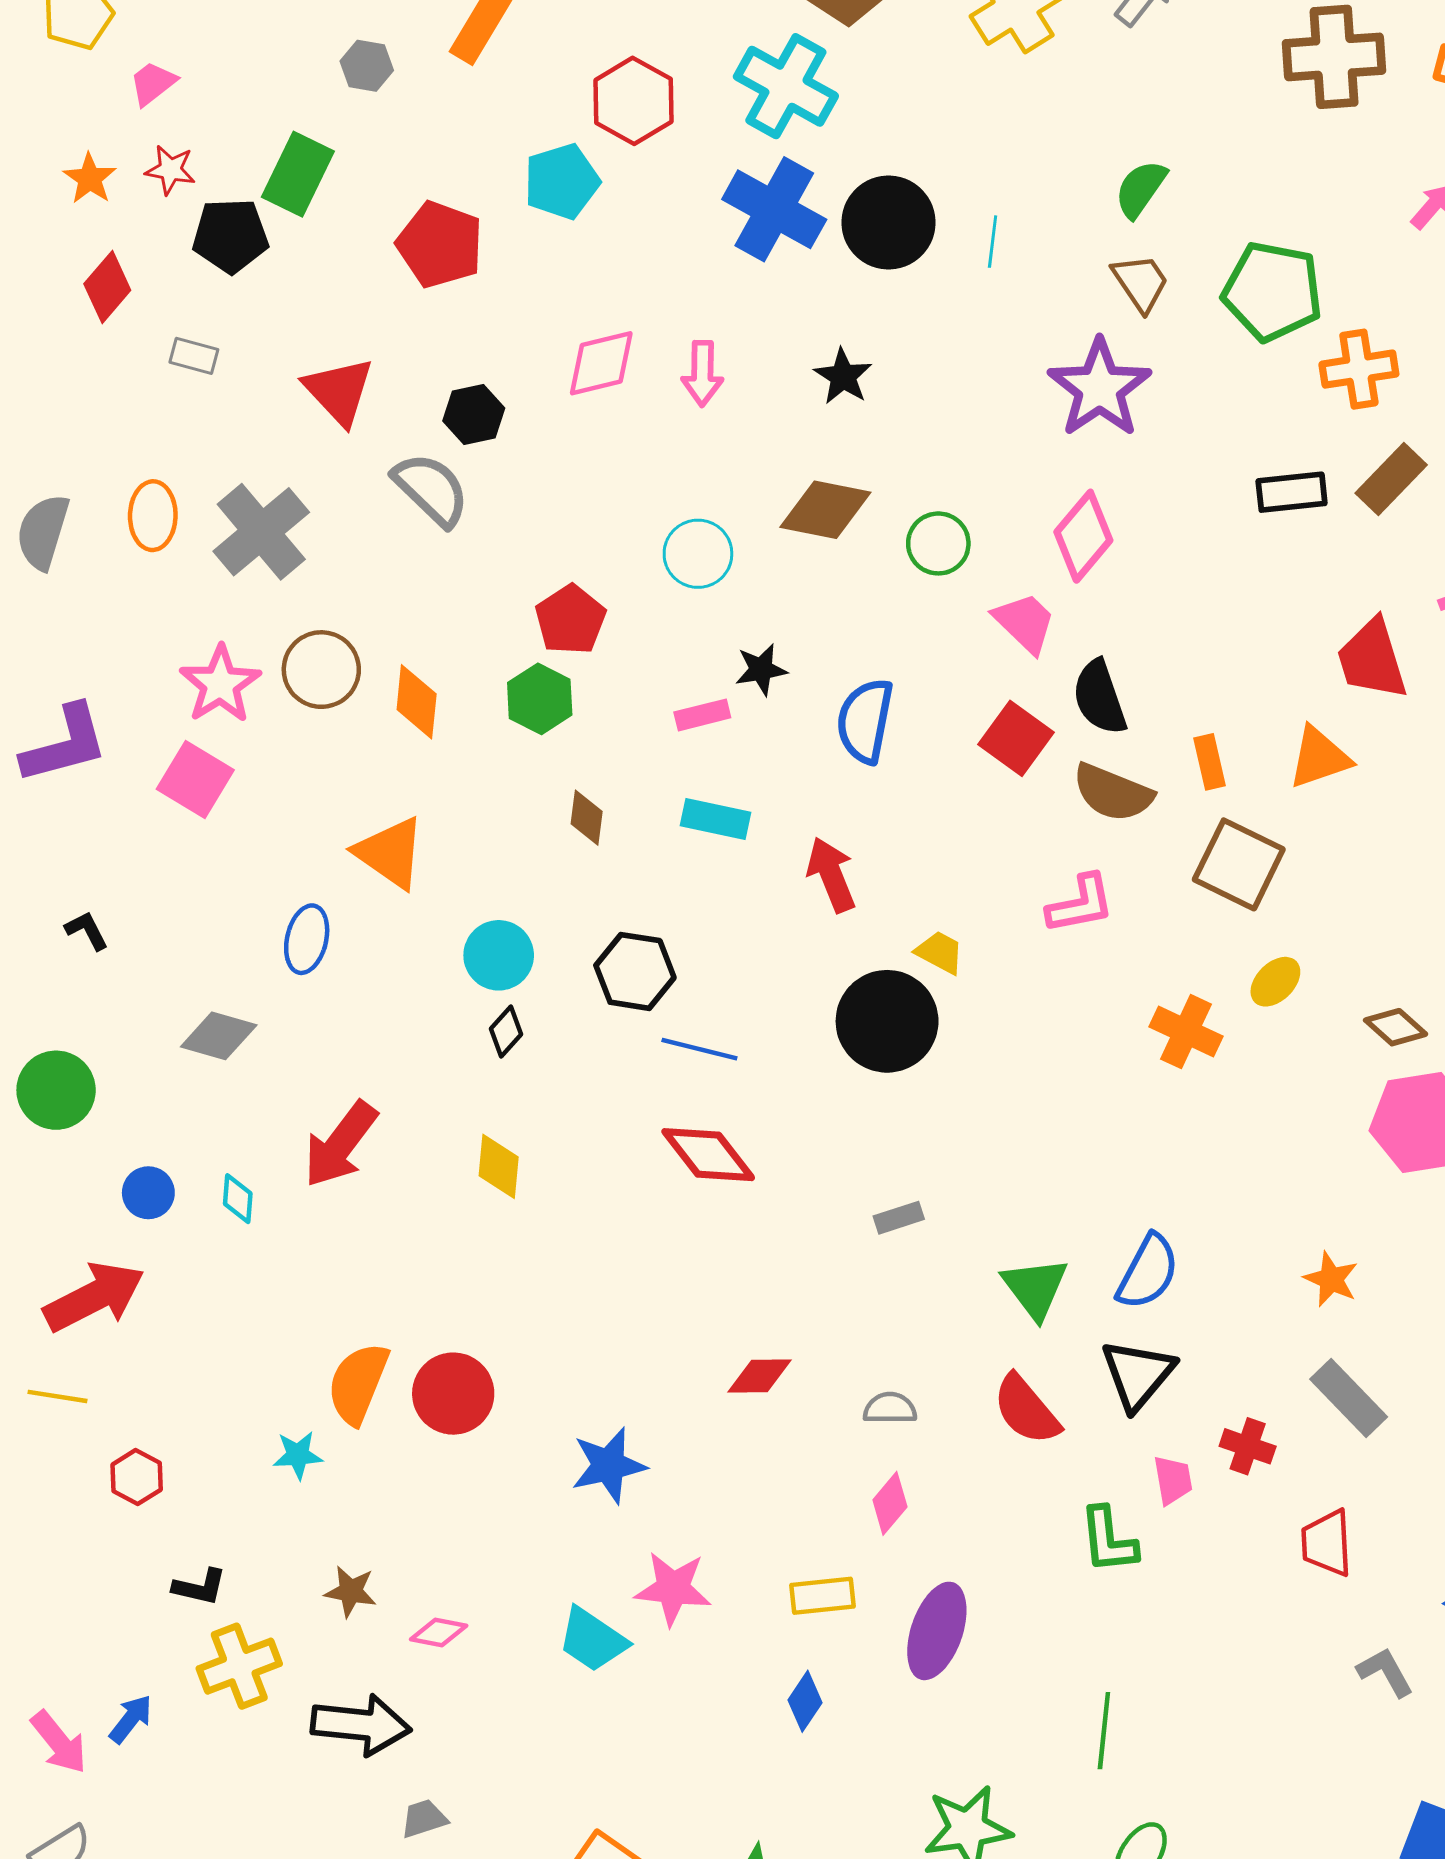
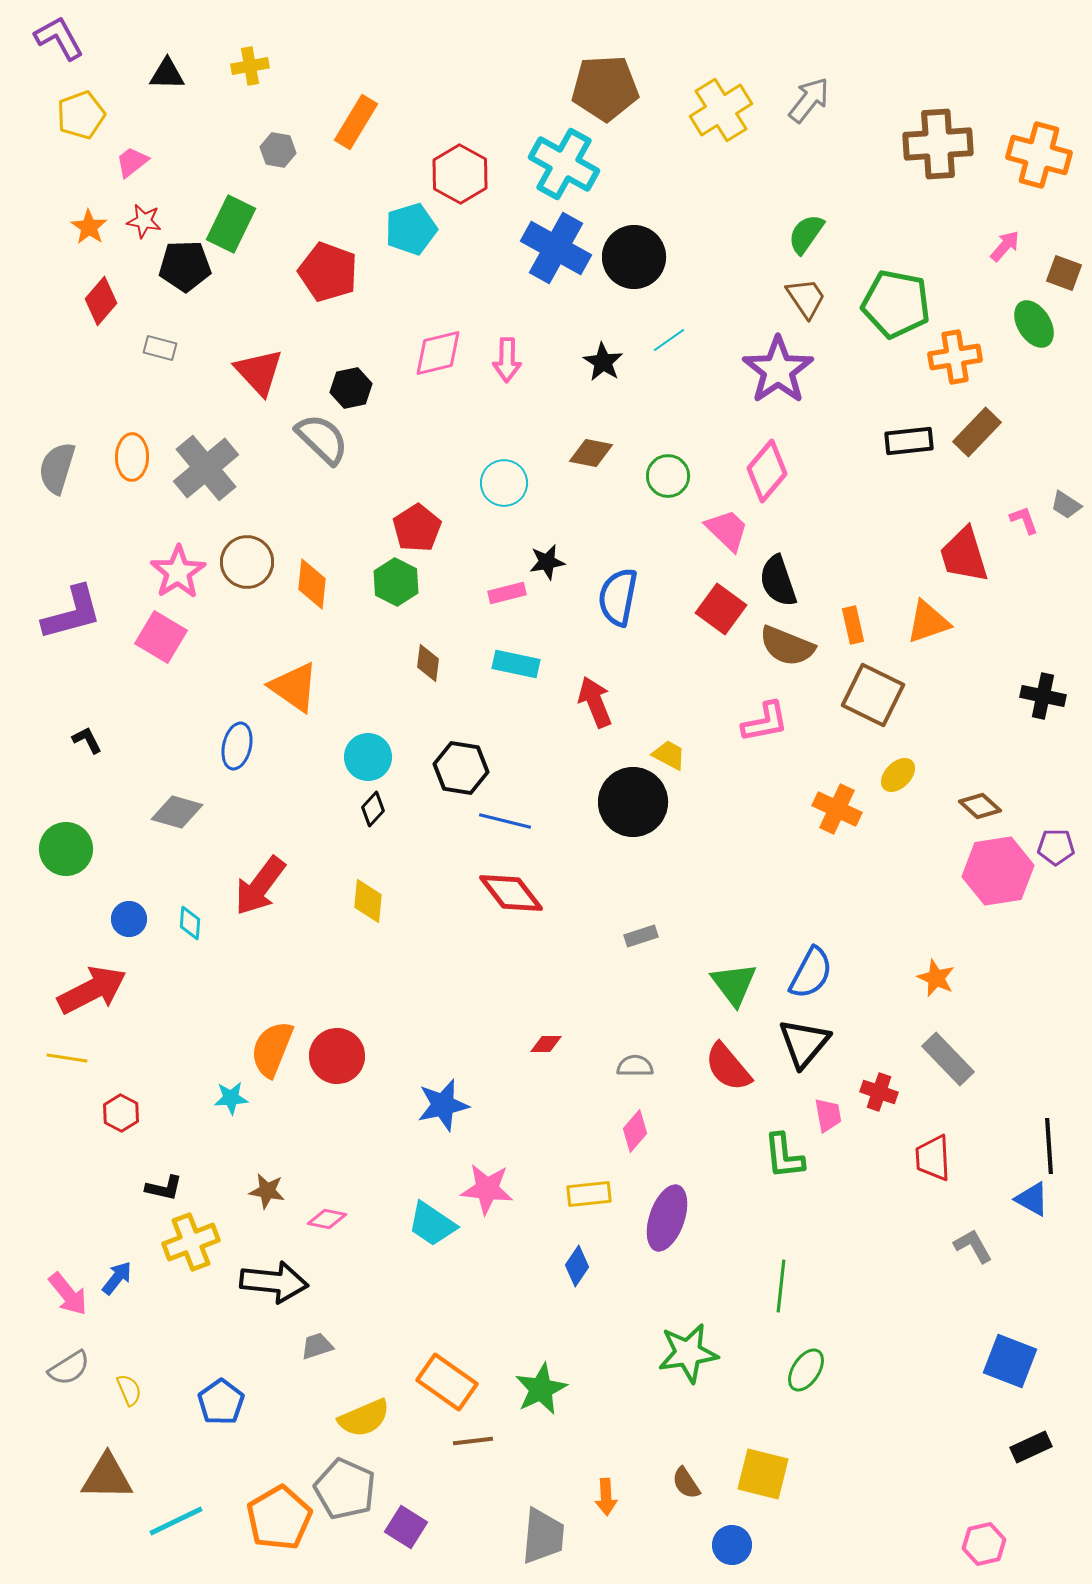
cyan line: (993, 242) -> (669, 340), moved, turned 48
brown diamond: (825, 510) -> (591, 453), size x0.7
red diamond: (760, 1376) -> (546, 1044), size x0.7

